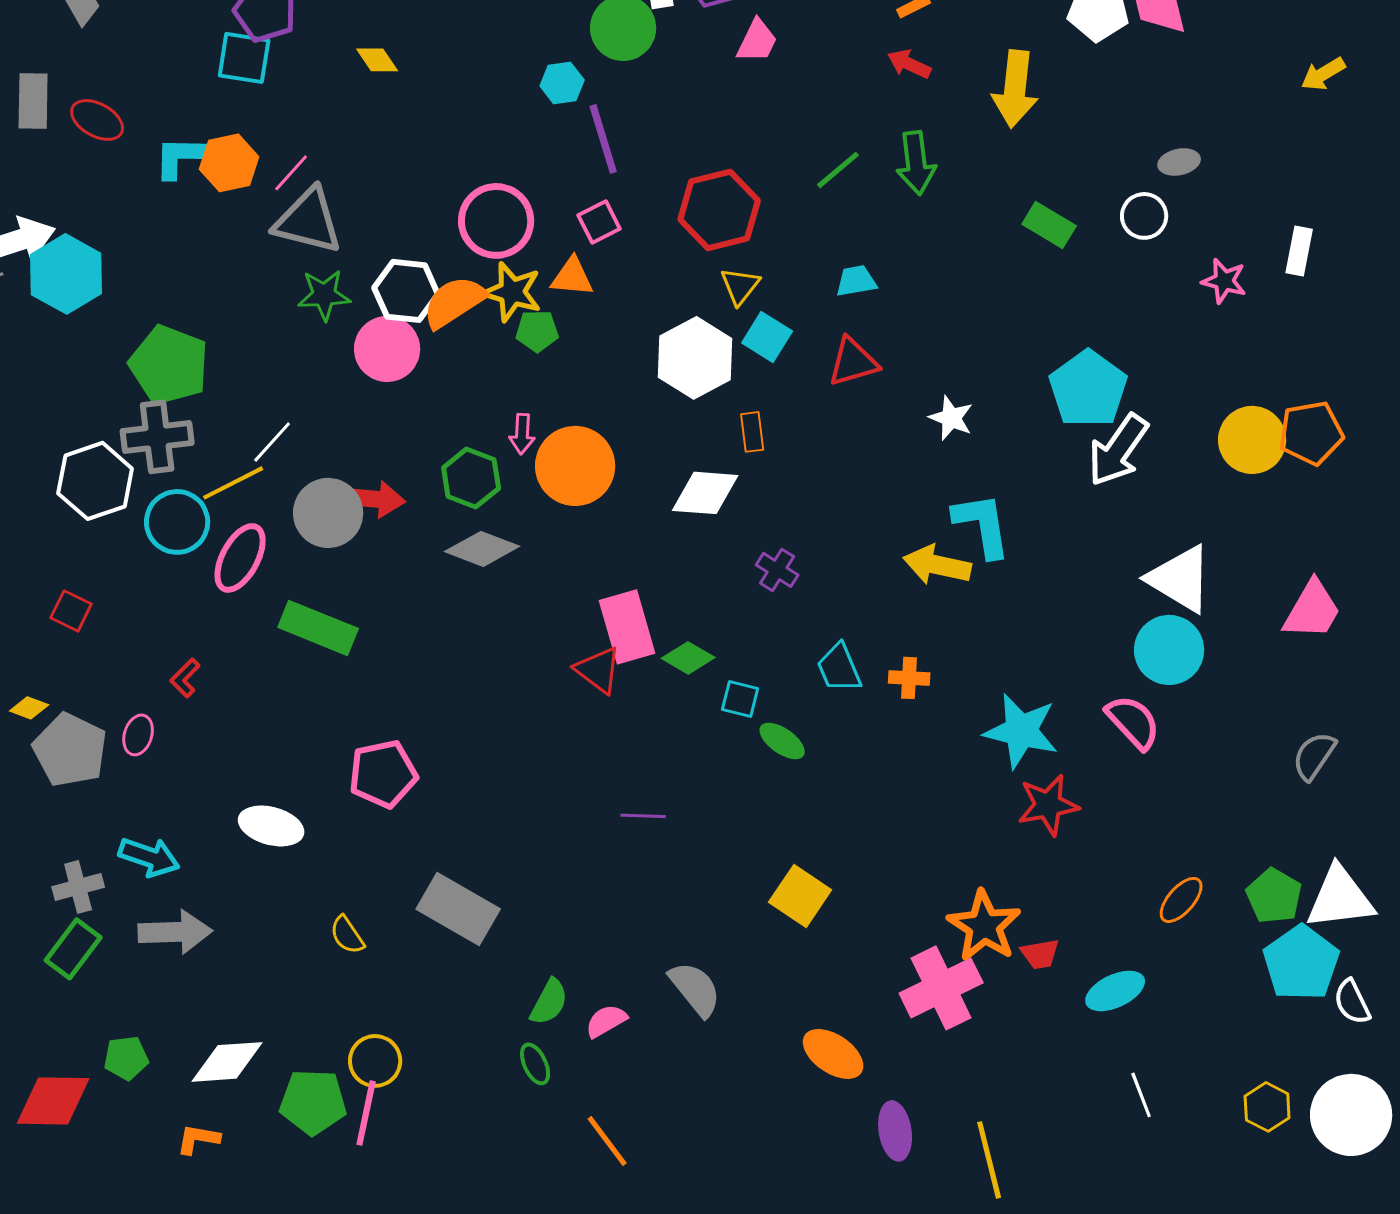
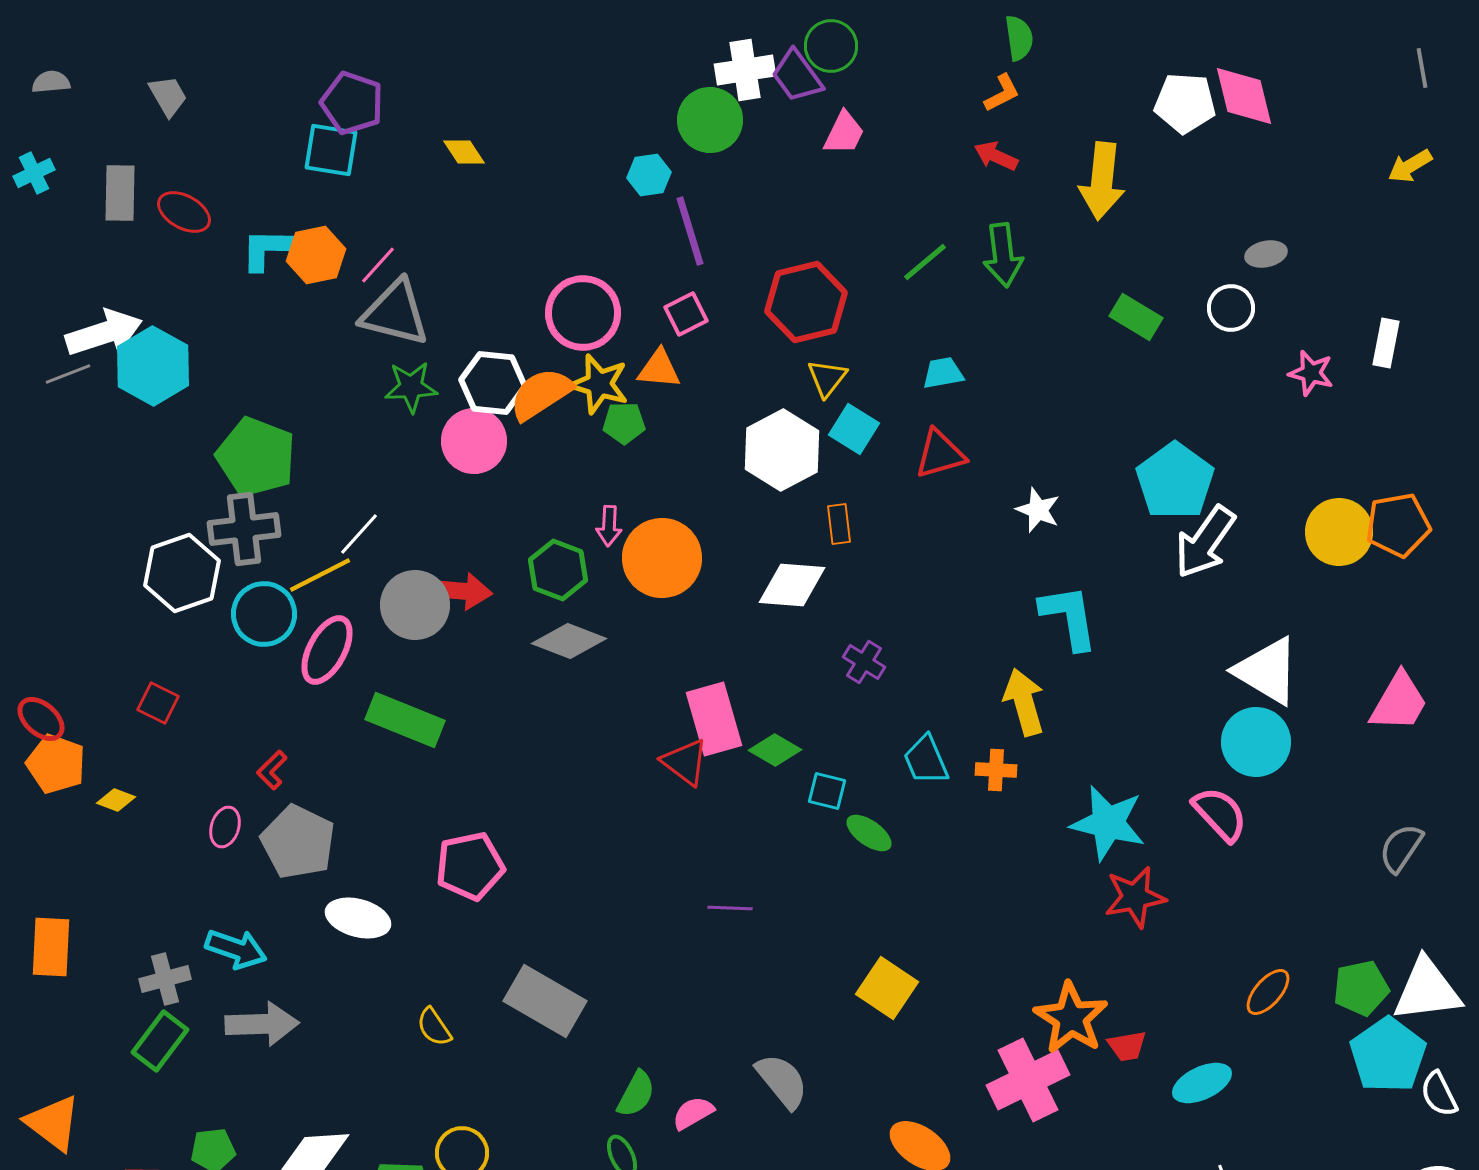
yellow arrow: (937, 565) -> (1024, 702), moved, turned 62
gray pentagon: (70, 750) -> (298, 842), moved
green pentagon: (1274, 896) -> (1361, 988), turned 30

